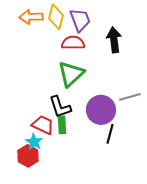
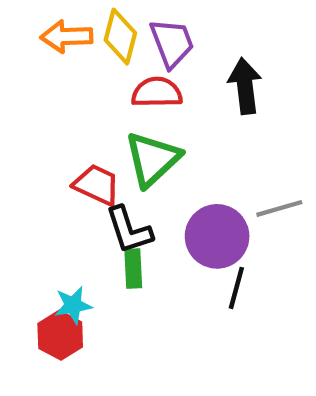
red trapezoid: (43, 125) -> (97, 185), moved
cyan star: (34, 142) -> (73, 305), turned 30

